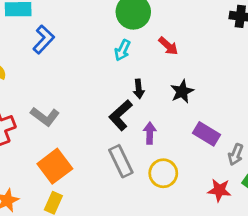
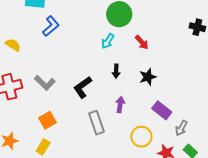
black L-shape: (121, 115) -> (83, 87), moved
orange square: (55, 166) -> (48, 120), size x0.7
yellow circle: (163, 173) -> (141, 137), moved

